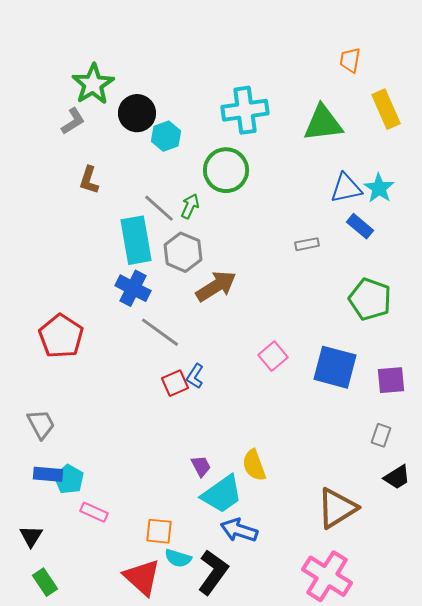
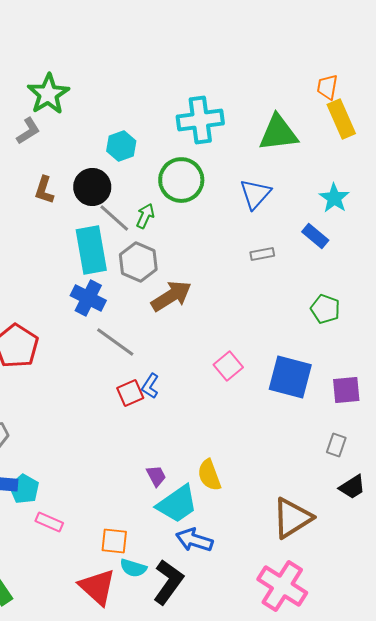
orange trapezoid: (350, 60) -> (327, 87), moved
black circle: (137, 113) -> (92, 187), moved
blue triangle: (346, 188) -> (255, 194), moved, turned -36
green pentagon: (370, 299) -> (325, 309), size x0.7

